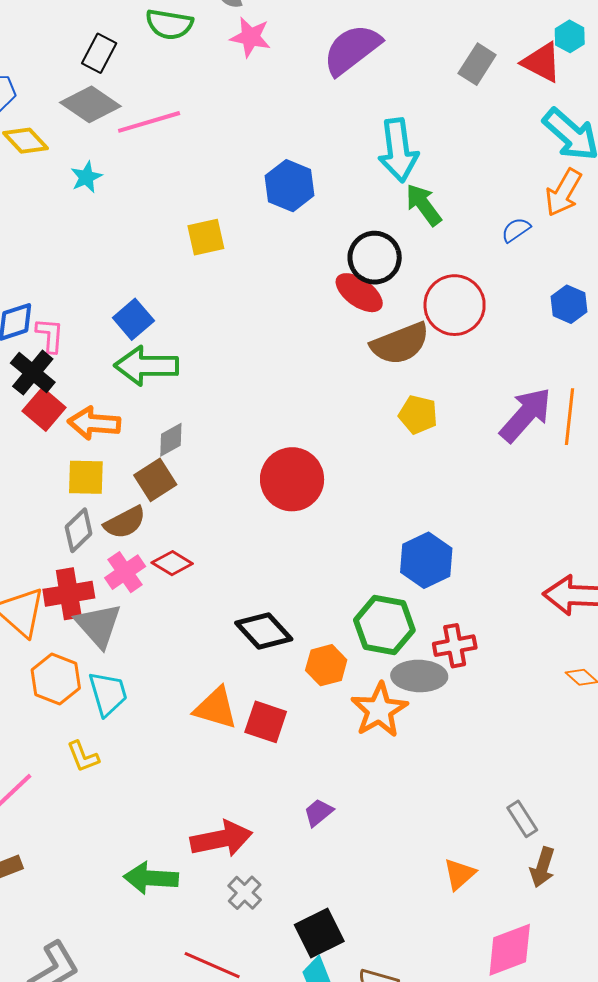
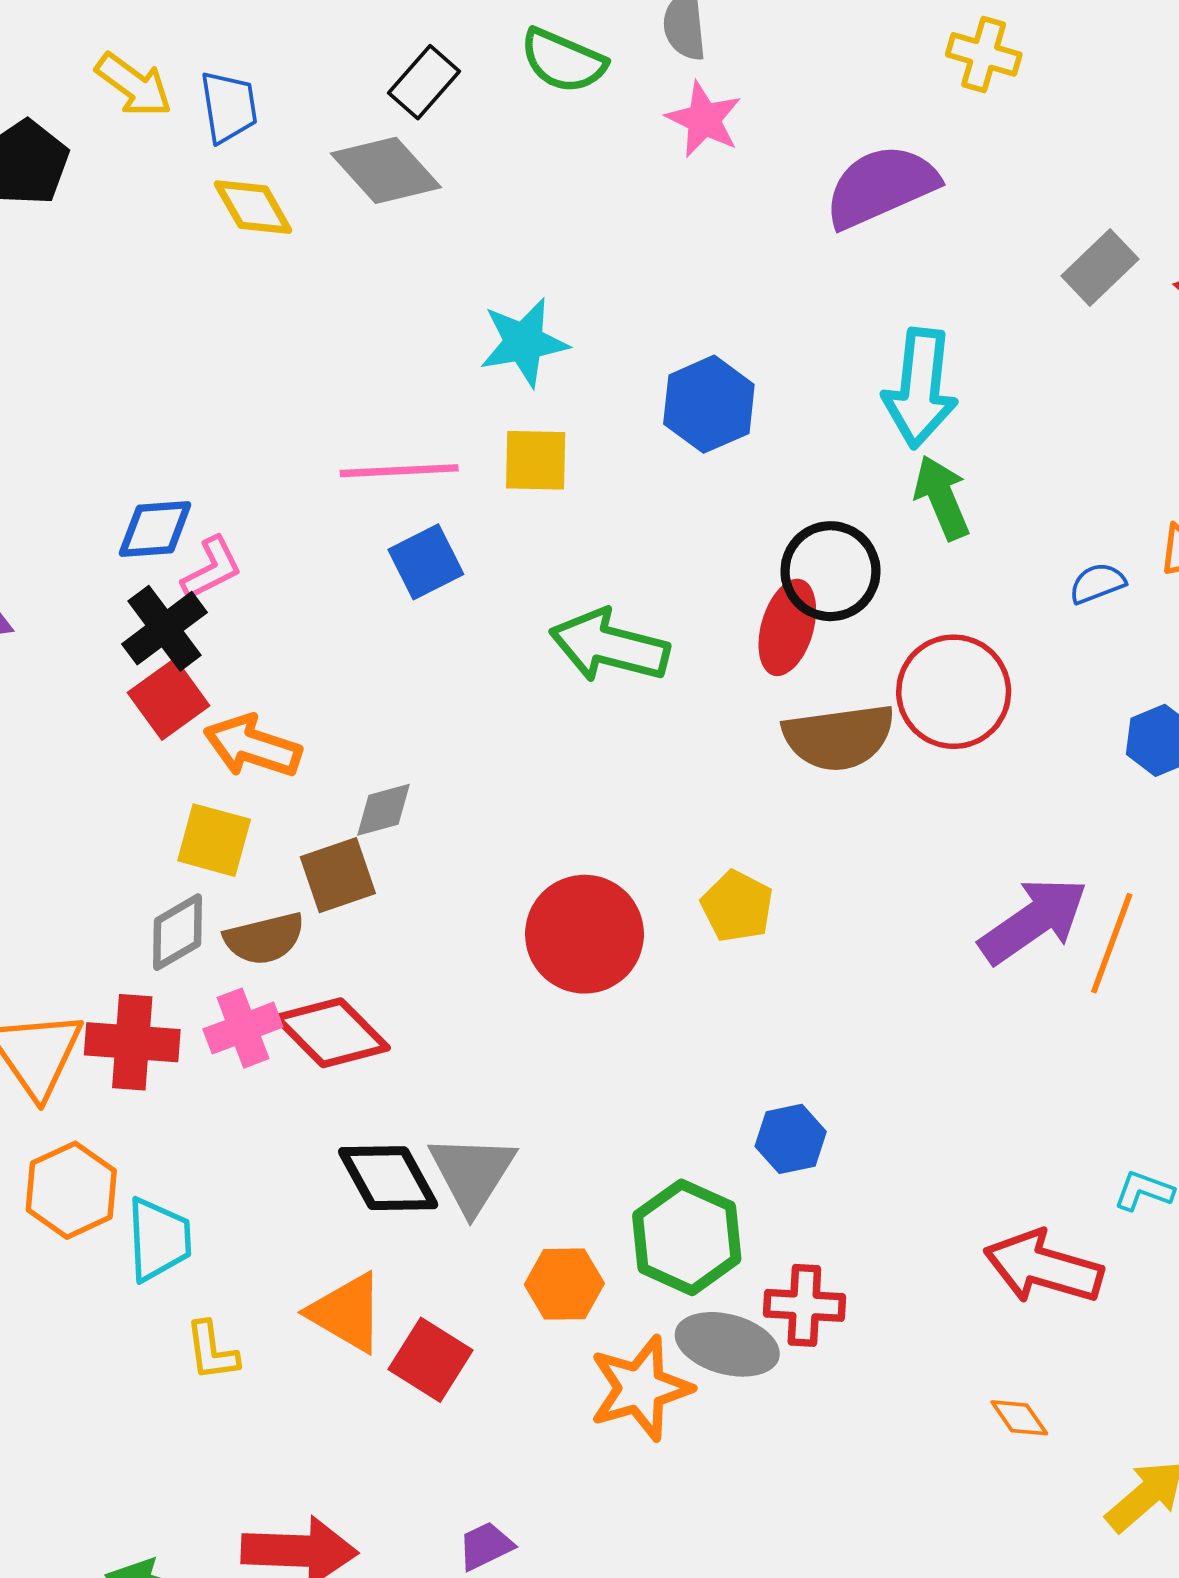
pink line: (149, 122) -> (399, 471), moved
cyan star: (86, 177) -> (524, 342), moved, size x1.5
red ellipse: (359, 293) -> (787, 627), turned 57
blue square: (133, 319) -> (426, 562), moved
pink L-shape: (50, 335) -> (212, 568), turned 45
green arrow: (146, 366) -> (609, 646), moved
yellow pentagon: (418, 415) -> (737, 906), moved
blue hexagon: (426, 560) -> (791, 1139), size x0.7
red diamond: (172, 563) -> (332, 1033), size x1.5
gray triangle: (98, 625) -> (472, 1173), moved
black diamond: (264, 631) -> (388, 1178), moved
yellow L-shape: (83, 757) -> (212, 1351), moved

